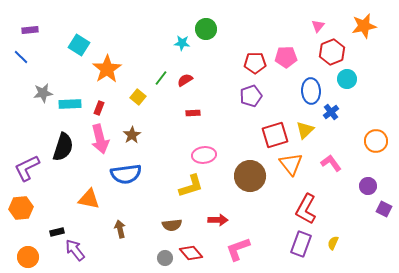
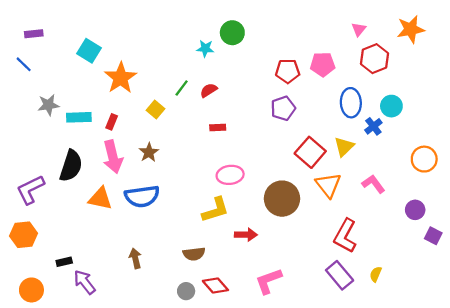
cyan circle: (347, 79) -> (391, 106), moved
red square: (275, 135) -> (310, 152), turned -32
orange triangle: (89, 199) -> (100, 199), moved
red arrow: (218, 220) -> (246, 235), moved
purple rectangle: (301, 244) -> (340, 275), turned -60

